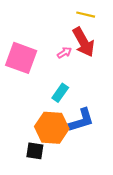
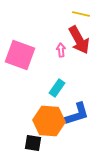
pink arrow: (64, 53) -> (61, 50), turned -64

